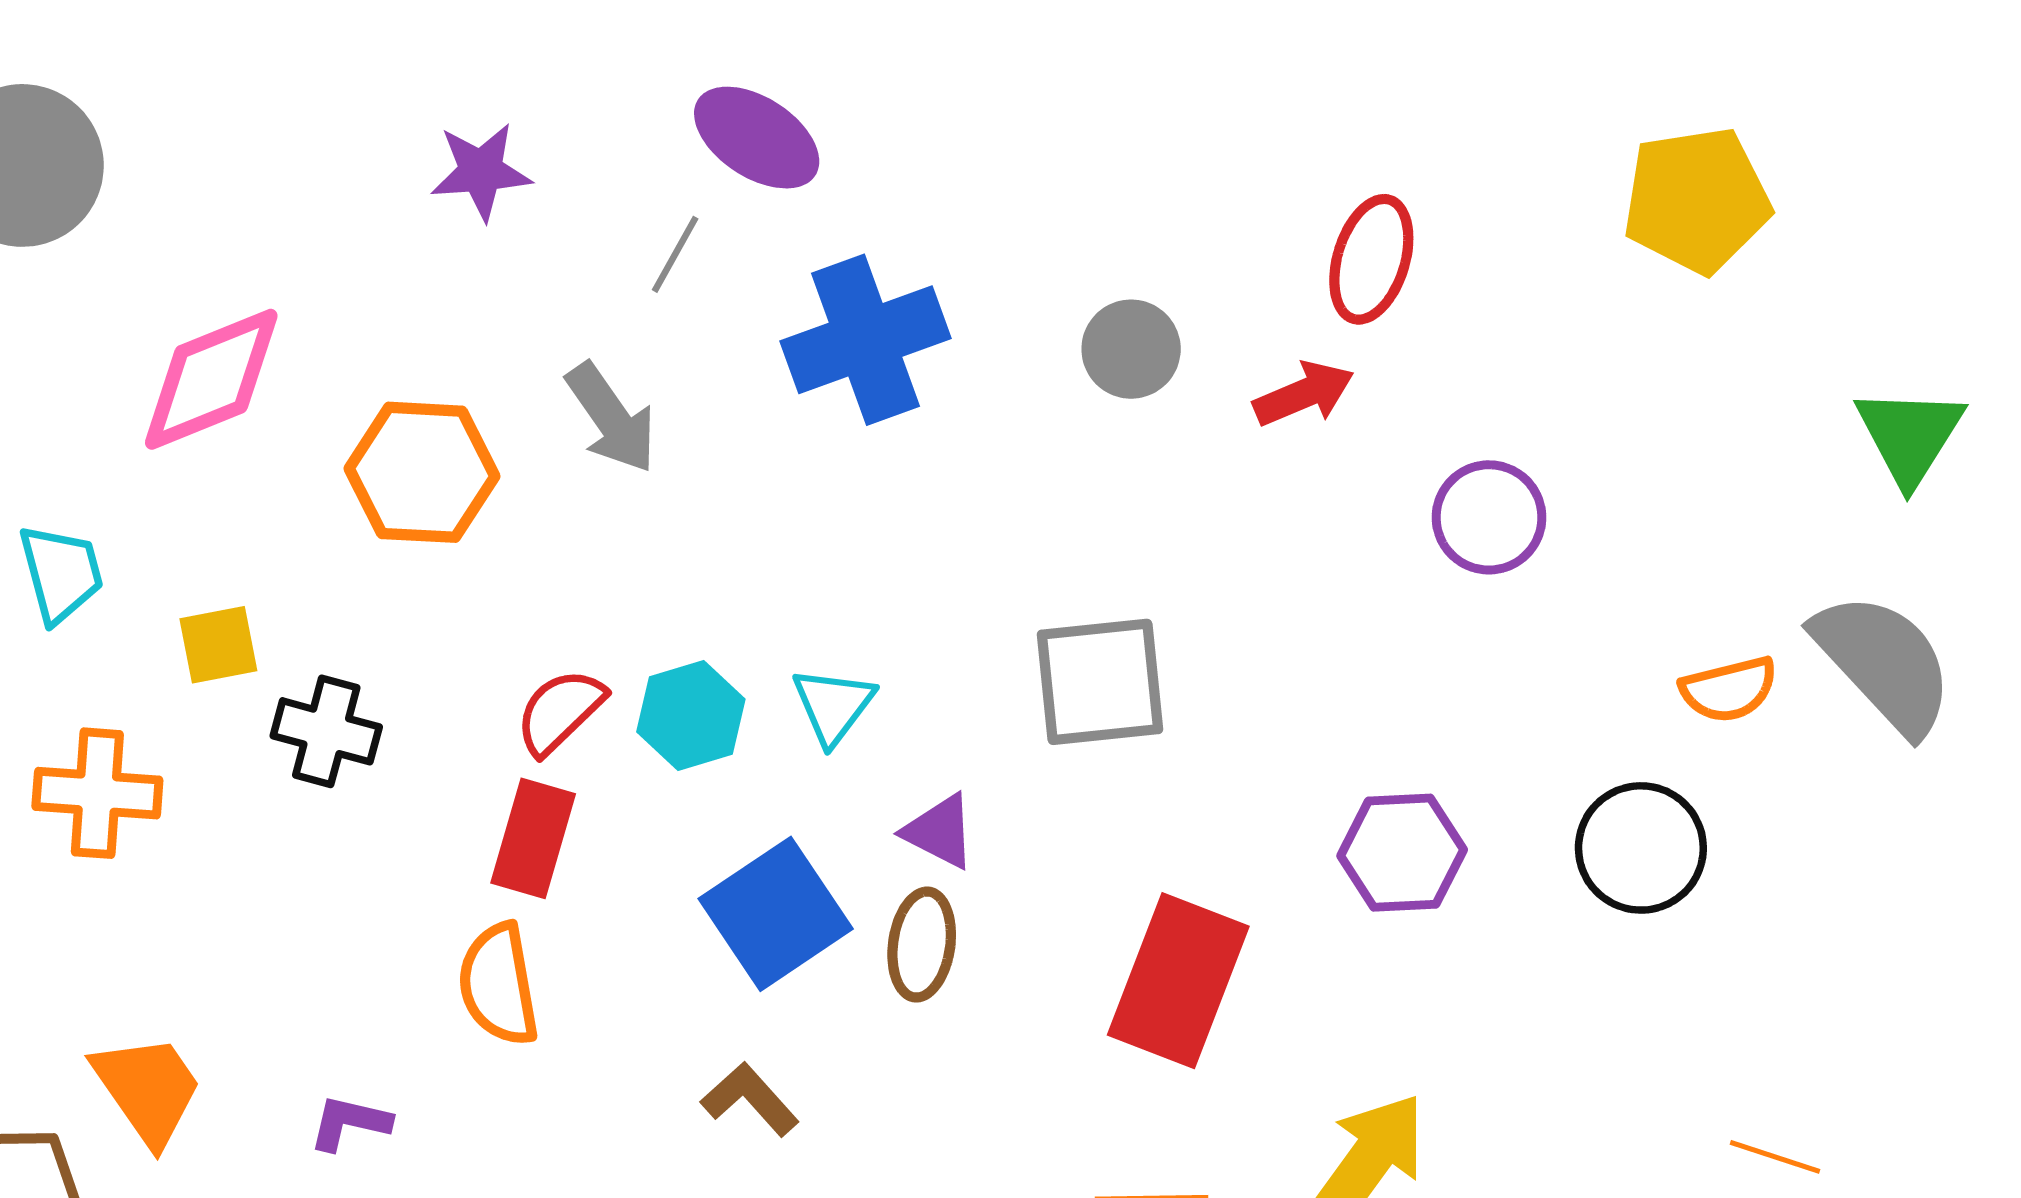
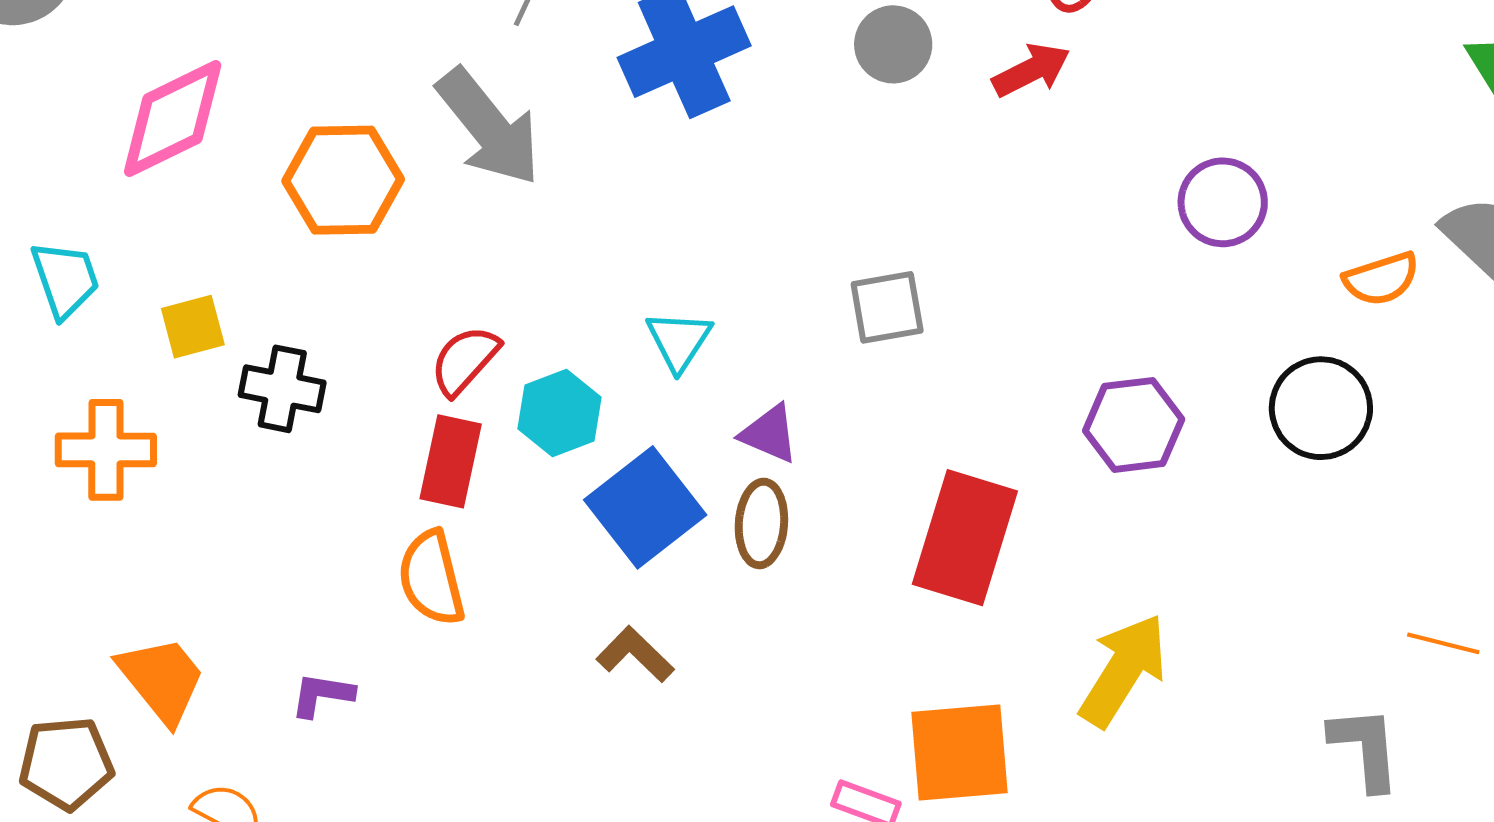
gray arrow: (611, 418) -> (489, 127), size x1.4
purple circle: (1489, 517) -> (1223, 202), moved
gray square: (1100, 682) -> (887, 307), size x0.7
cyan hexagon: (691, 715) -> (559, 413), moved

